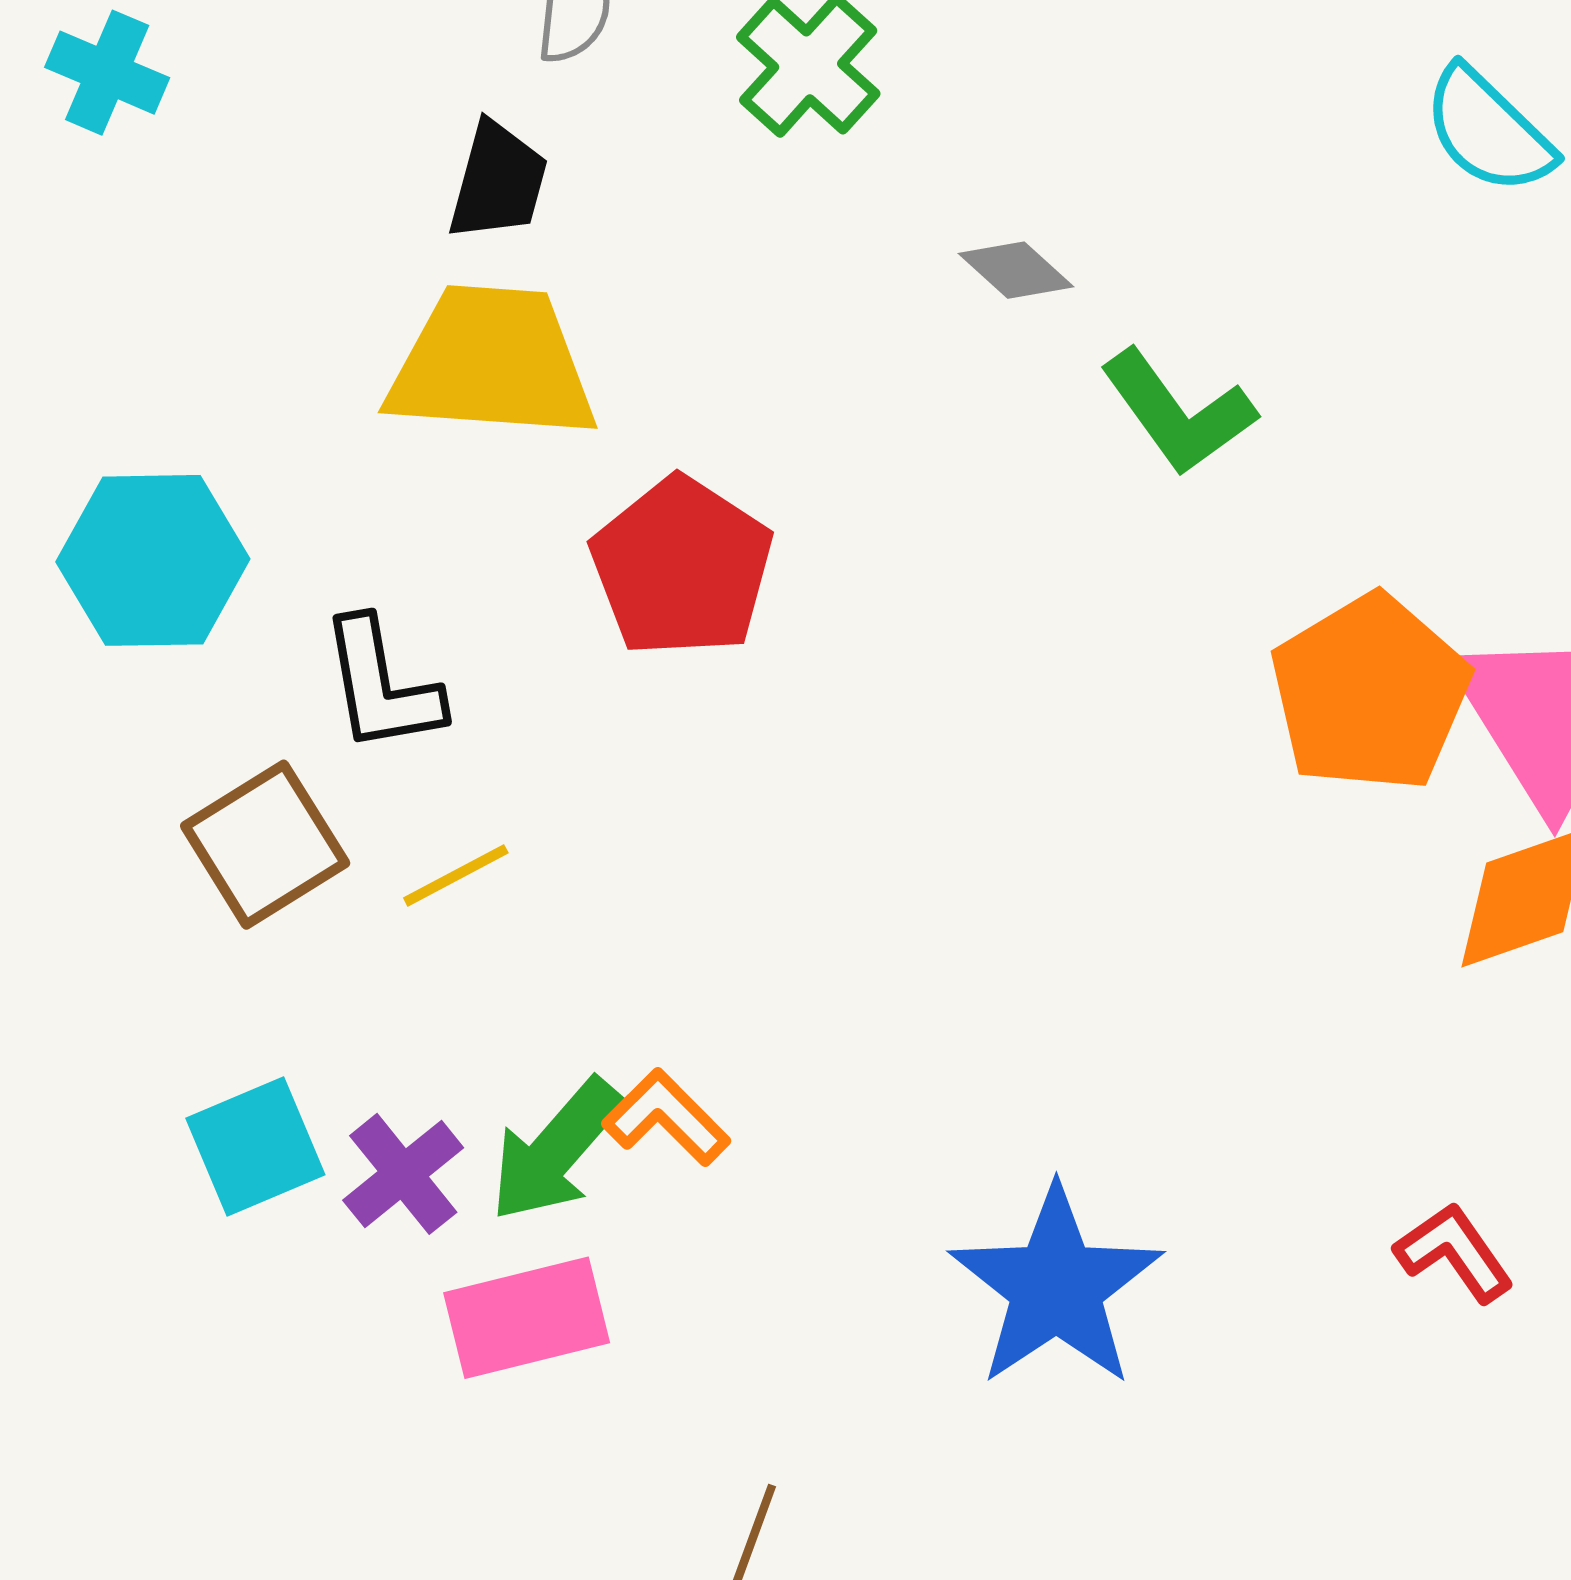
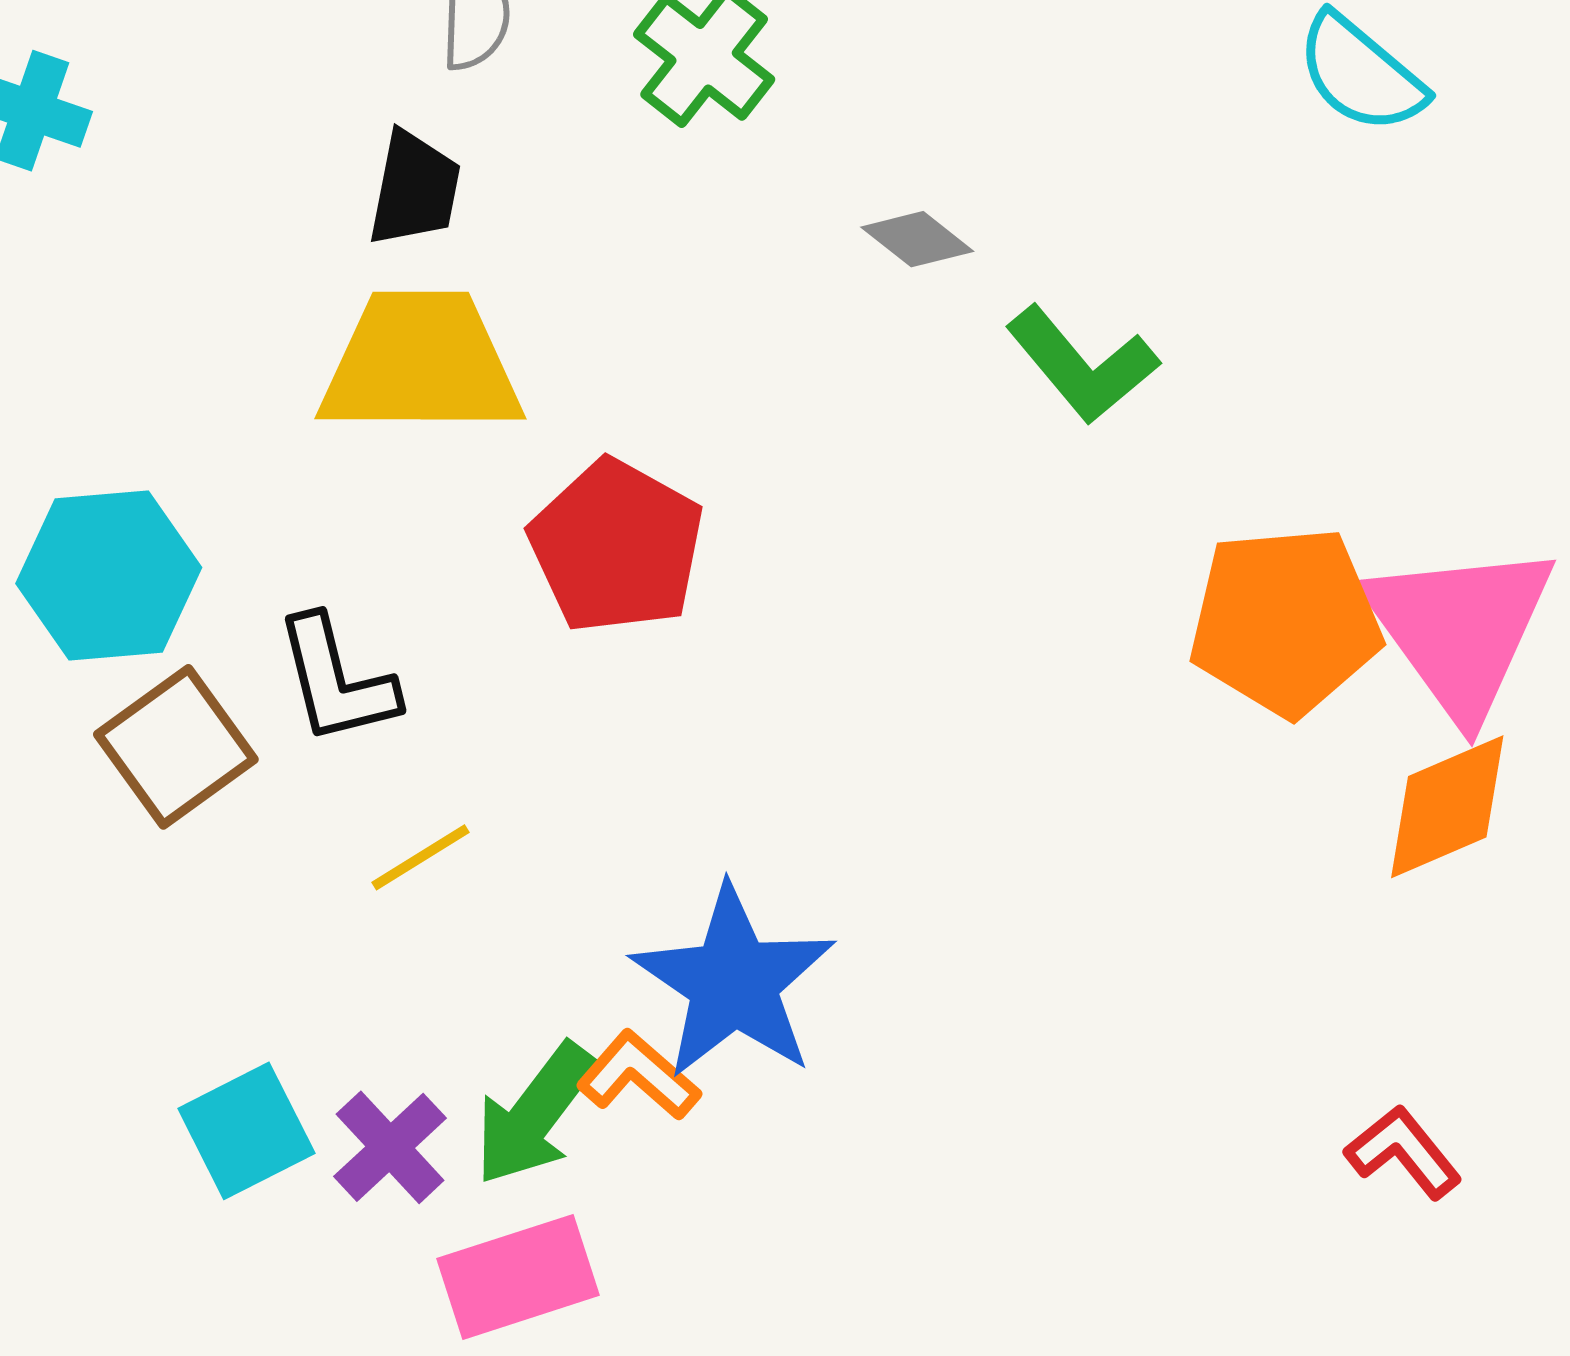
orange pentagon: (1370, 693) -> (1285, 621), turned 30
brown square: (265, 845) -> (176, 747), moved
blue star: (1056, 1287) -> (734, 982), moved

